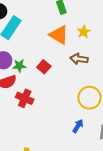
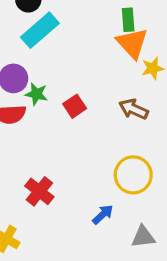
orange triangle: (59, 35) -> (132, 43), moved
red cross: (25, 98) -> (39, 191), moved

